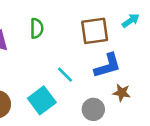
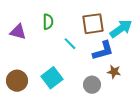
cyan arrow: (131, 21) -> (121, 29), moved, size x1.6
cyan line: (65, 75) -> (70, 44), moved

